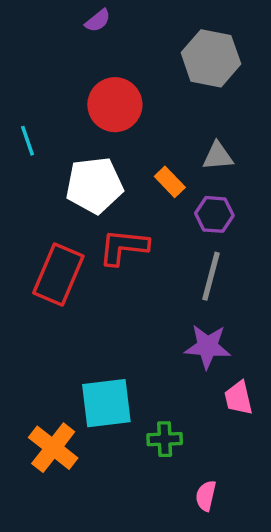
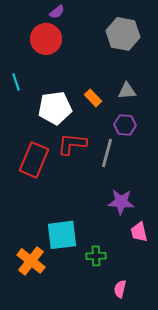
red circle: (115, 105) -> (46, 39), moved
orange rectangle: (170, 182) -> (93, 98), moved
gray line: (211, 276) -> (107, 153), moved

